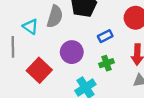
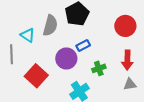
blue rectangle: (105, 36) -> (83, 45), moved

